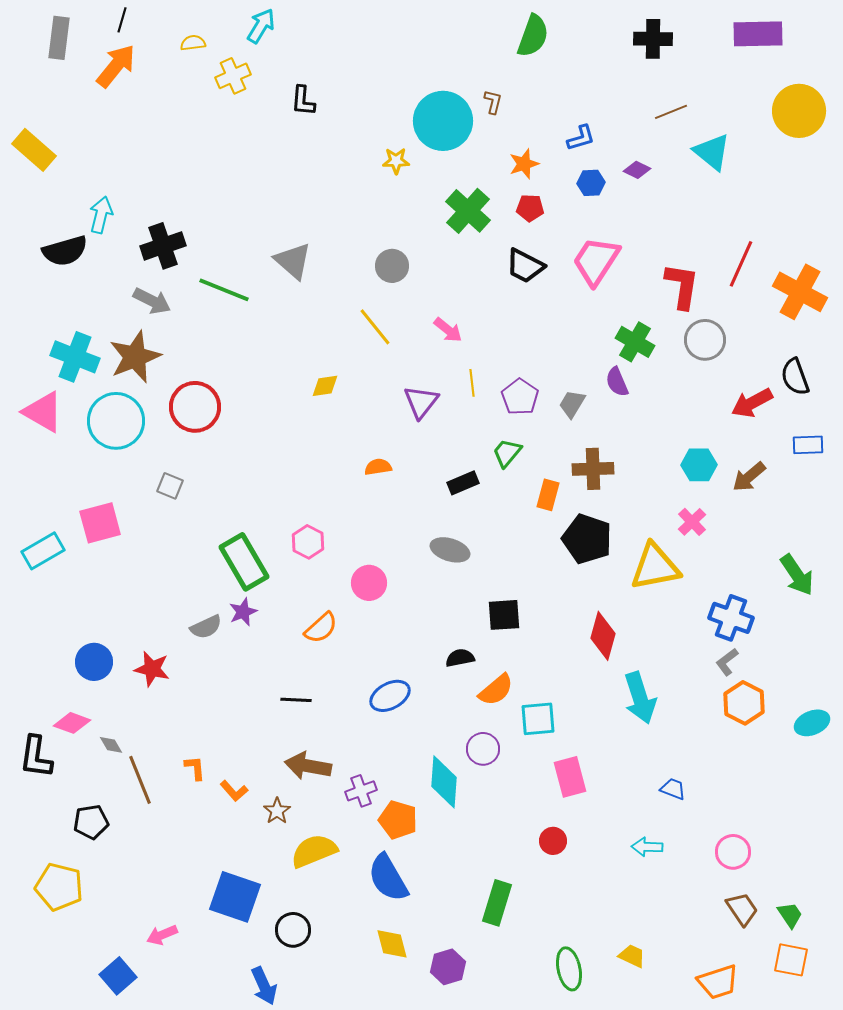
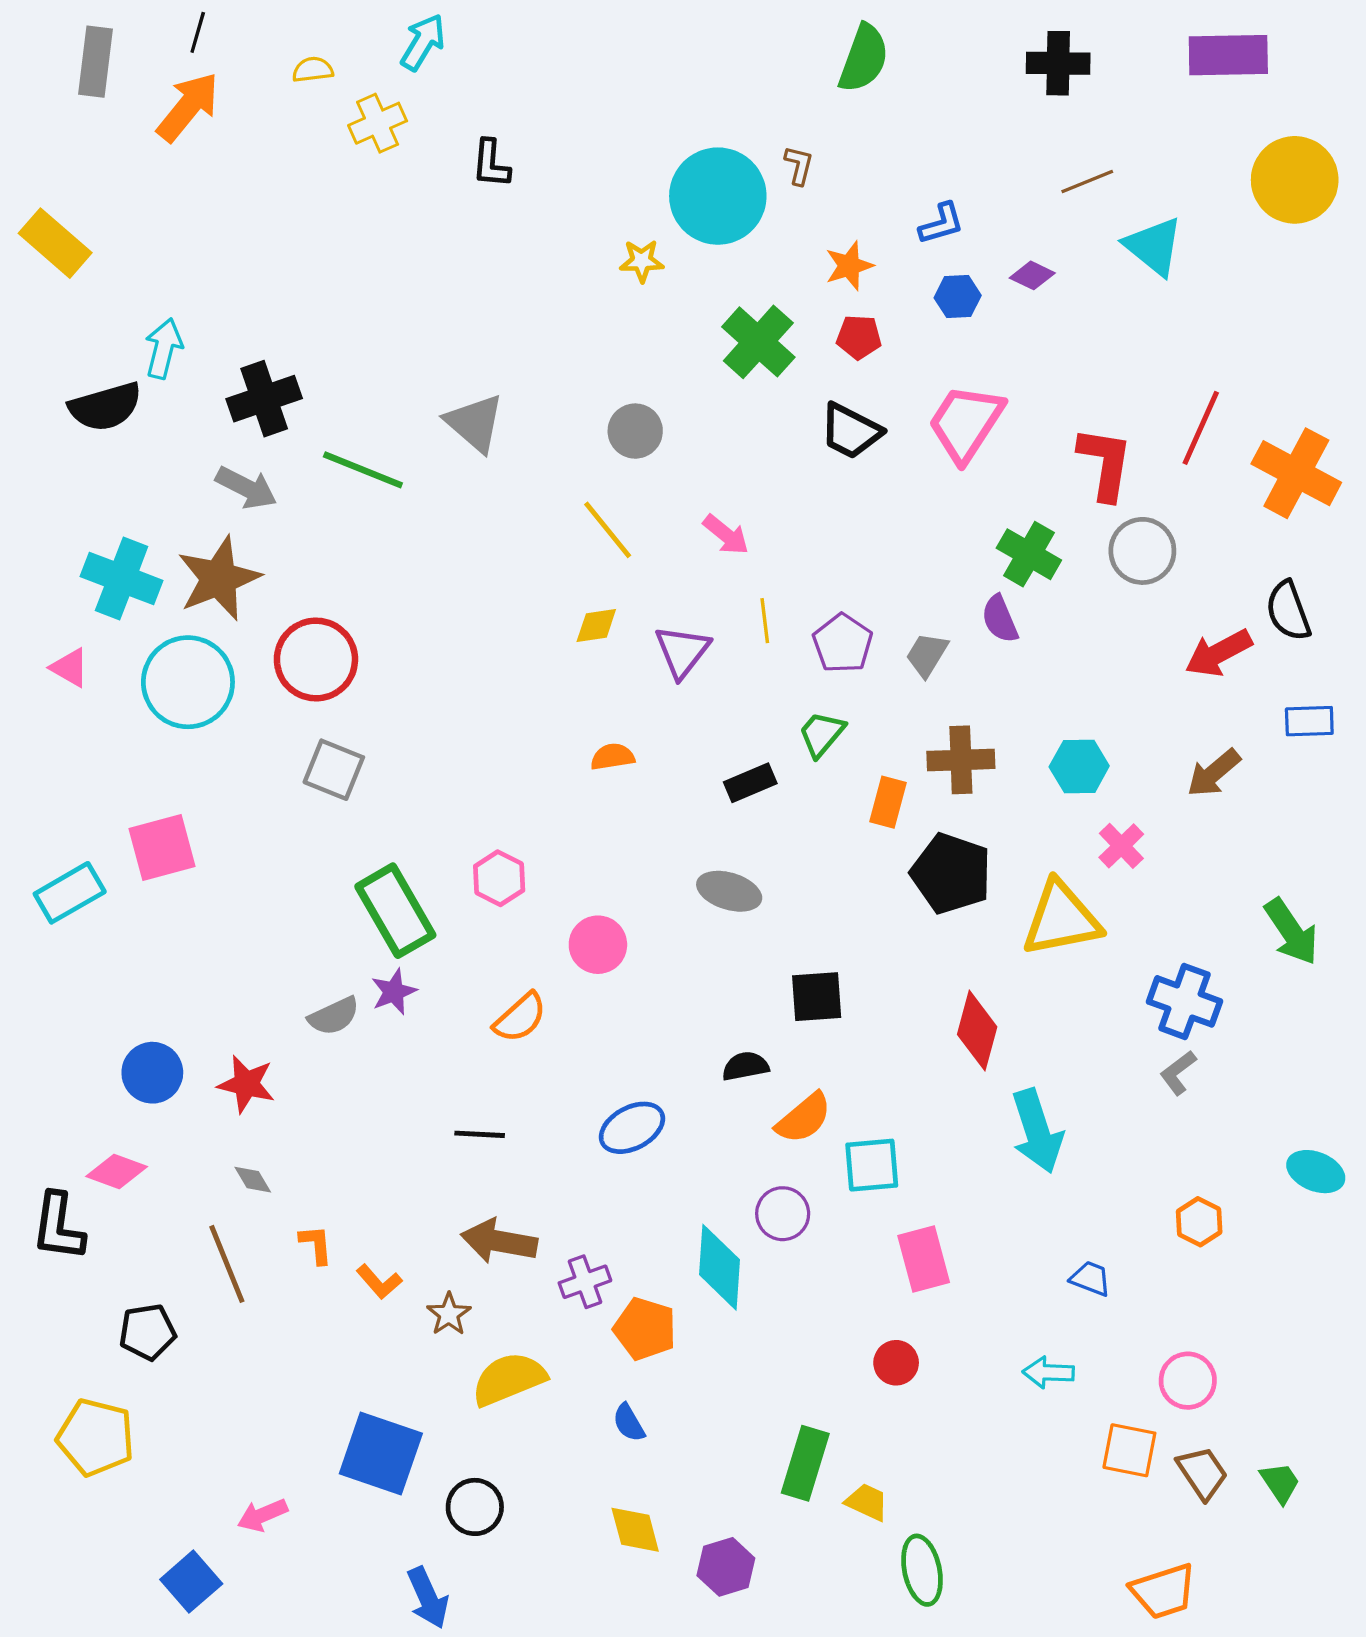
yellow diamond: (325, 386) -> (596, 625), moved
pink triangle: (43, 412) -> (70, 668), size x0.6
cyan hexagon: (699, 465) -> (1079, 766), moved
gray square: (170, 486) -> (334, 770), moved, size x1.4
orange hexagon: (744, 703) -> (1199, 1222), moved, size x0.7
cyan ellipse: (812, 723) -> (1316, 1172), turned 44
gray diamond: (111, 745) -> (253, 1180), moved
blue semicircle: (388, 878) -> (629, 1423), size x0.5
yellow trapezoid: (632, 956) -> (867, 1502), moved
orange square: (791, 960) -> (1129, 1450), moved

